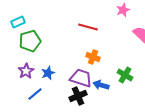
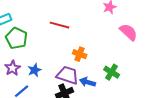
red line: (88, 27) -> (60, 25), moved
green pentagon: (30, 41) -> (17, 38), turned -30

